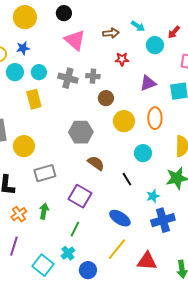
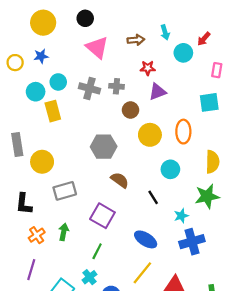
cyan arrow: (138, 26) -> (165, 32), turned 40
cyan circle: (15, 72) -> (36, 92), moved
purple triangle: (148, 83) -> (157, 92), moved

